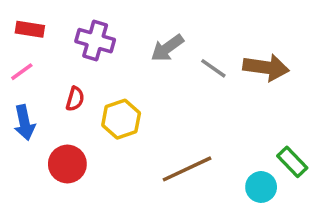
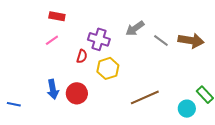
purple cross: (95, 41) -> (99, 39), moved
blue arrow: (24, 123) -> (53, 89), moved

